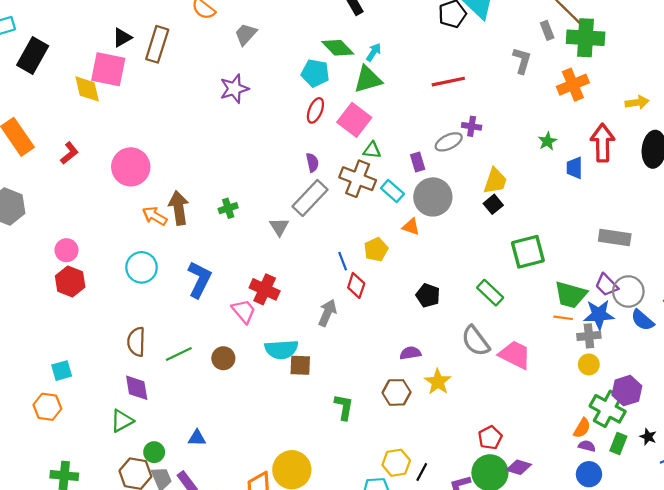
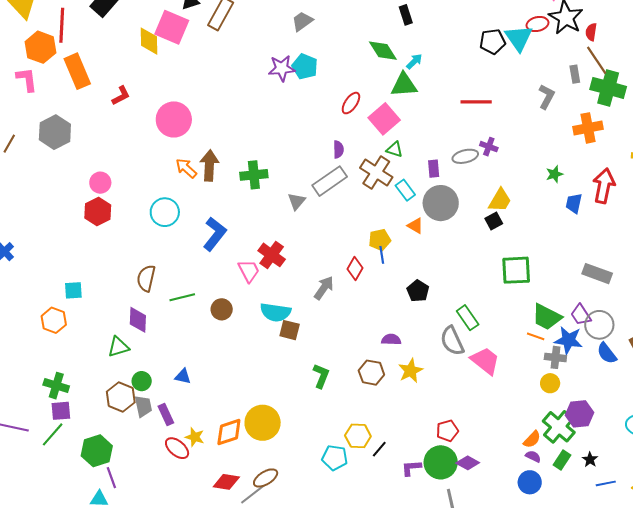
cyan pentagon: (315, 73) -> (305, 67), moved
green cross: (228, 208) -> (254, 175), size x1.5
blue line: (343, 261) -> (382, 255), moved
green rectangle: (490, 293) -> (468, 318), moved

